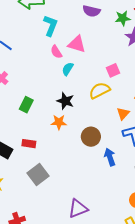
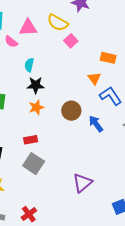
cyan semicircle: (68, 69) -> (29, 65), moved
yellow semicircle: (100, 90) -> (58, 23), moved, turned -105
red rectangle: (29, 144) -> (31, 140), moved

